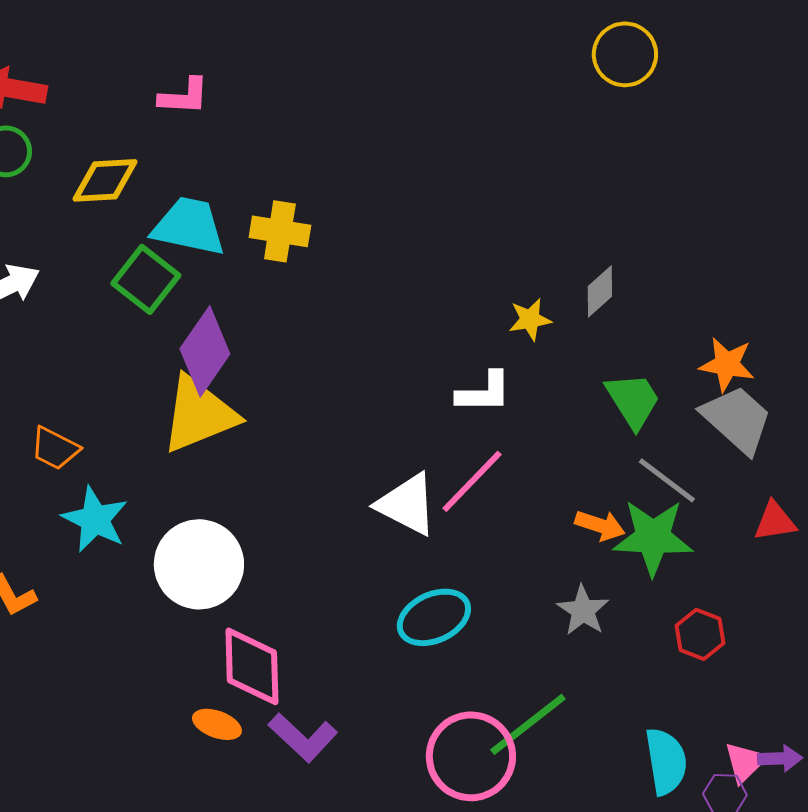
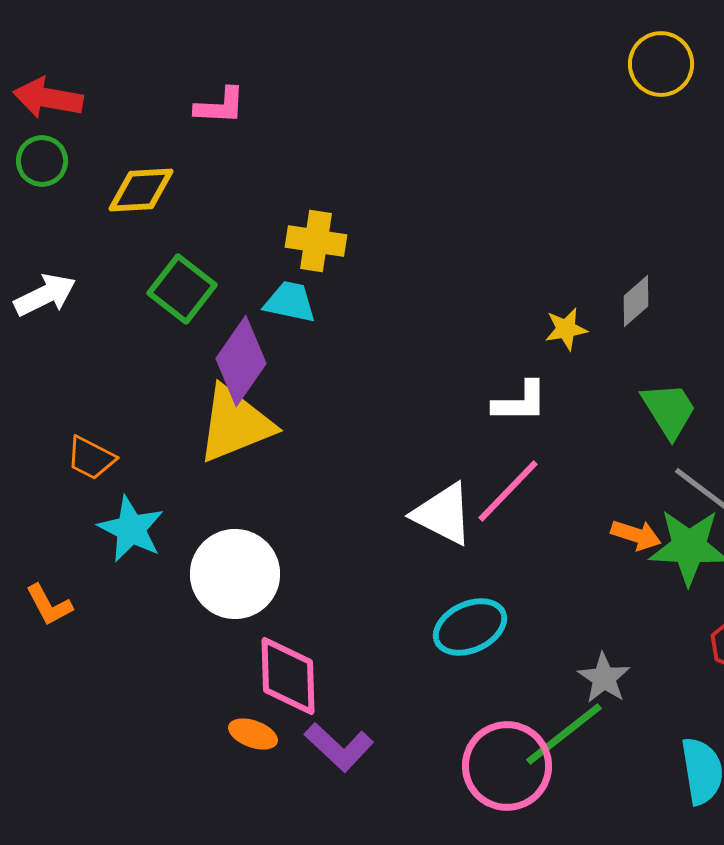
cyan trapezoid: (189, 226) -> (290, 302), moved, size x0.7
gray star: (583, 610) -> (604, 678), moved

